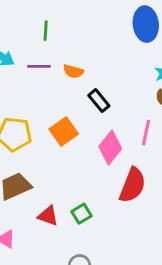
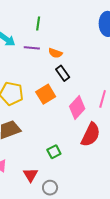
black rectangle: (99, 101) -> (63, 73), moved
red triangle: (48, 216) -> (31, 175), moved, turned 35

